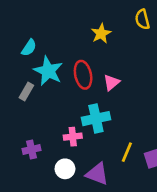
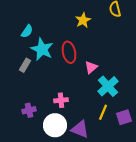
pink triangle: (111, 82) -> (91, 67), moved
cyan cross: (96, 119) -> (108, 86), moved, turned -30
white circle: (65, 169) -> (55, 125), size x1.5

